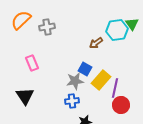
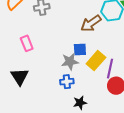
brown arrow: (96, 43) -> (91, 23), size x1.5
blue square: (85, 69) -> (80, 49), turned -32

